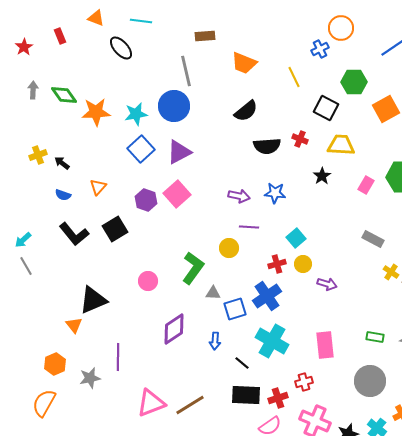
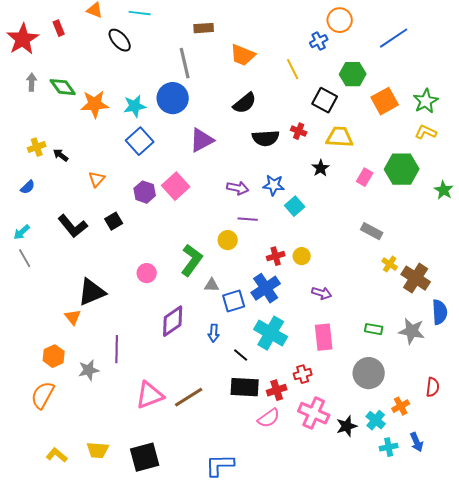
red star: (24, 47) -> (23, 39), size x1.8
purple triangle: (179, 152) -> (202, 140), moved
blue semicircle: (63, 195) -> (28, 187), moved, turned -63
black square: (115, 229) -> (114, 221), size x0.7
cyan square: (296, 238) -> (295, 206), moved
purple arrow: (327, 284) -> (322, 293), moved

